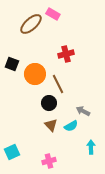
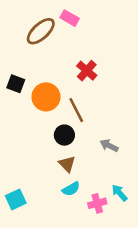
red cross: (66, 54) -> (87, 71), turned -35
cyan semicircle: (71, 126) -> (71, 189), moved
cyan arrow: (91, 147) -> (120, 193), turned -40
pink cross: (49, 161) -> (97, 203), moved

